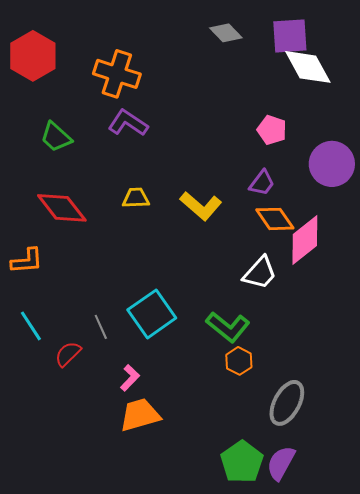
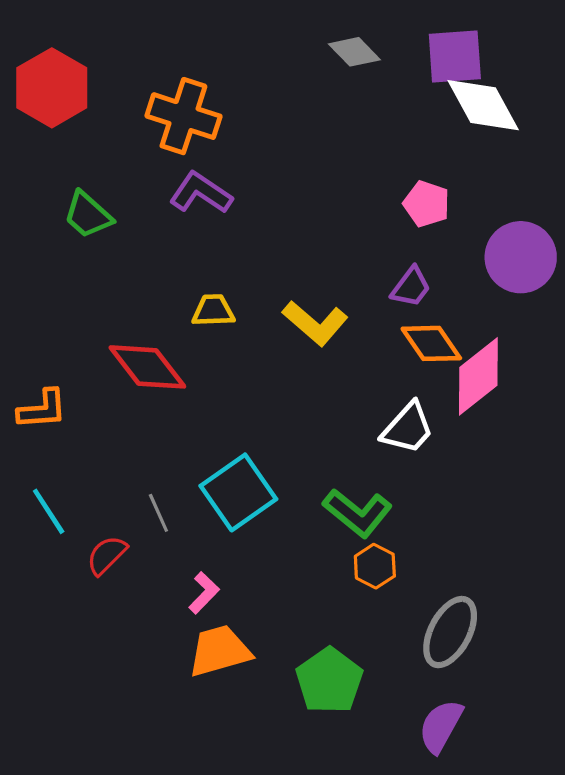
red diamond: (62, 208) -> (147, 367), moved
green pentagon: (242, 462) -> (329, 681), moved

